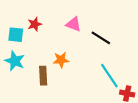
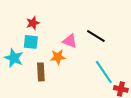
pink triangle: (74, 24) -> (70, 41), moved
cyan square: (16, 35) -> (31, 42), moved

